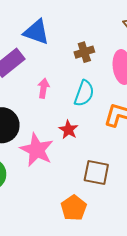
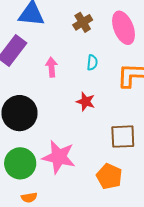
cyan semicircle: (84, 93) -> (92, 63), size x0.6
pink star: (37, 150) -> (59, 157), moved

